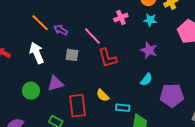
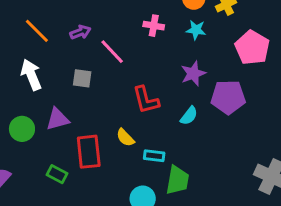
pink cross: (121, 18) -> (154, 26), turned 32
purple arrow: (61, 30) -> (80, 32), moved, turned 128
purple star: (149, 50) -> (193, 73), turned 30
red L-shape: (107, 58) -> (146, 100), moved
purple pentagon: (172, 95) -> (228, 97), moved

